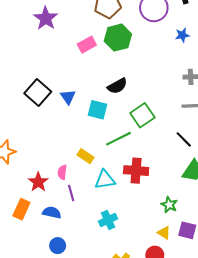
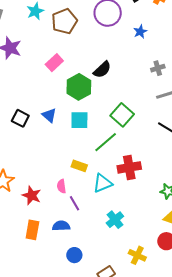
green hexagon: (118, 38) -> (79, 87), moved
black semicircle: (117, 86) -> (102, 70), moved
black square: (38, 92) -> (20, 118), size x0.7
red star: (38, 182) -> (32, 195), moved

